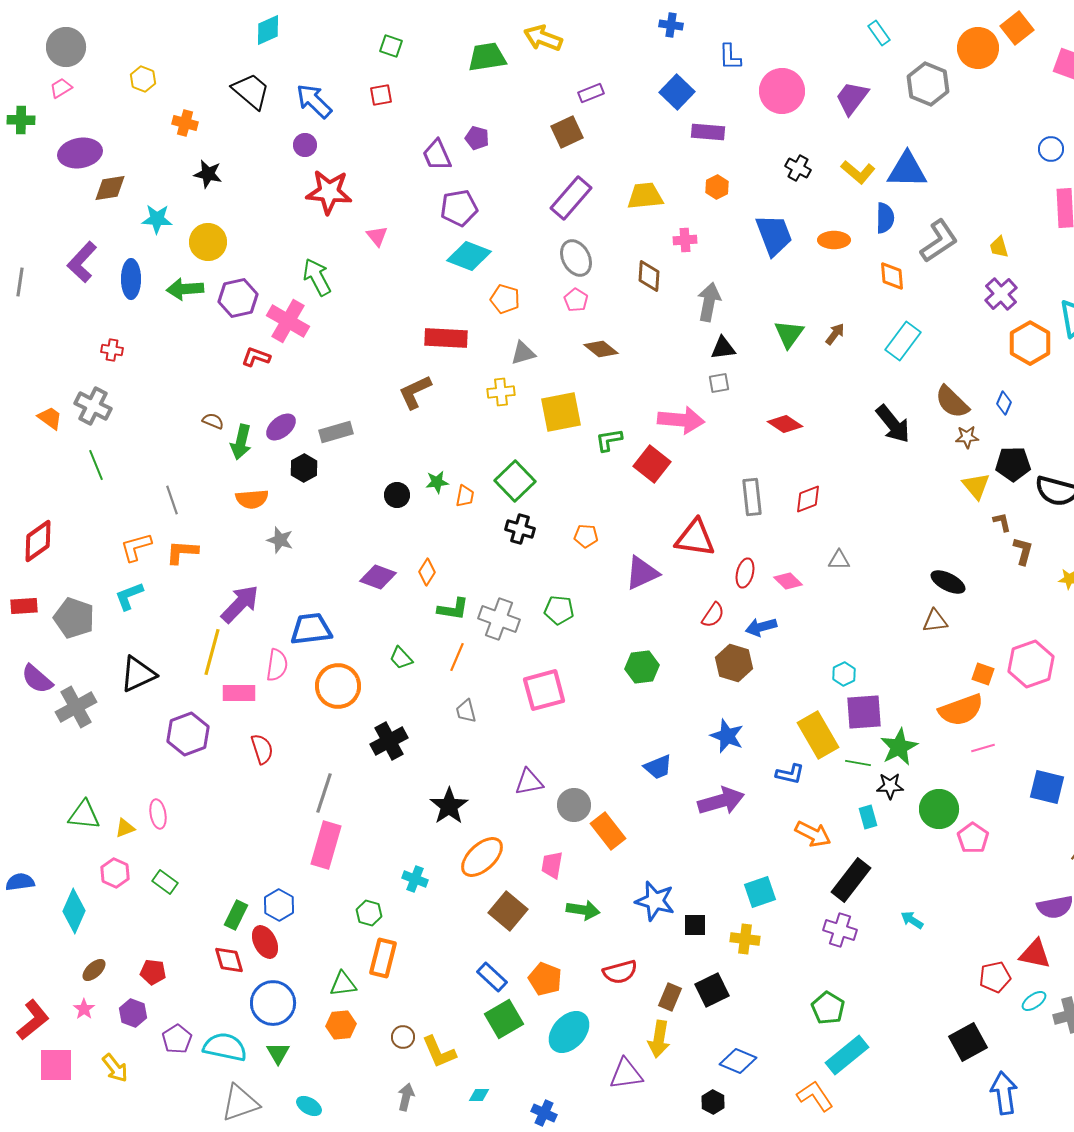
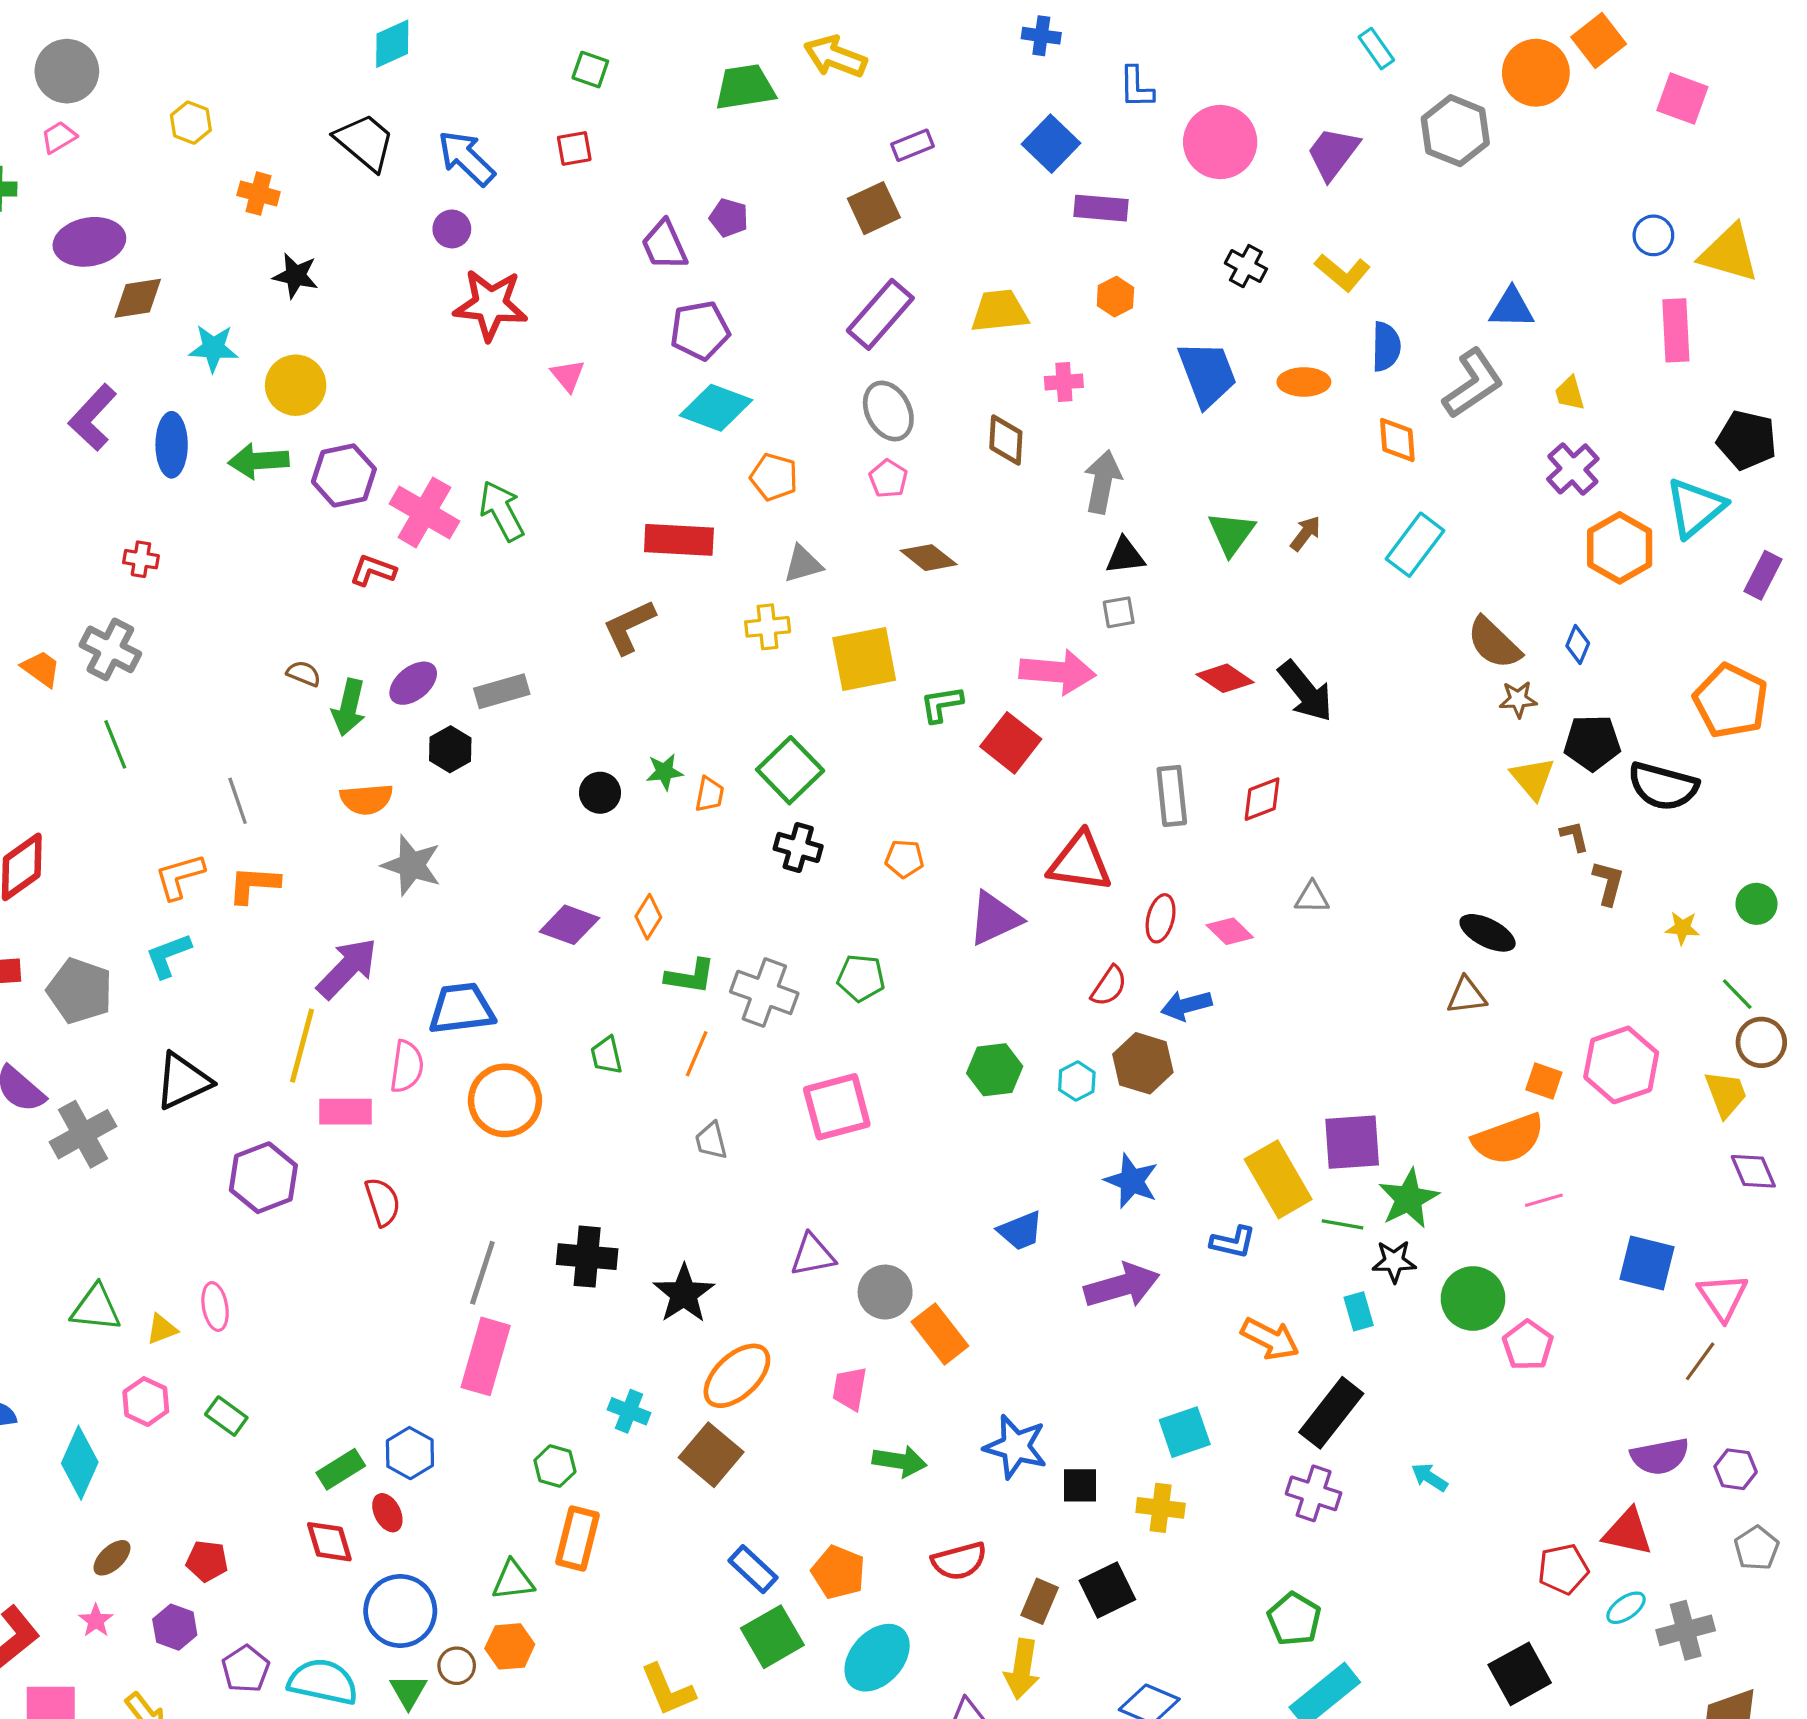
blue triangle: (907, 170) -> (1512, 308), moved, size x0.7
green arrow: (317, 277) -> (502, 511), moved
black arrow: (893, 424) -> (1305, 691), moved
gray star: (280, 540) -> (412, 865), size x1.4
green trapezoid: (401, 658) -> (606, 1055), turned 30
cyan hexagon: (844, 674) -> (1077, 1081), moved
black cross: (389, 741) -> (587, 1257), moved, turned 33
brown square: (508, 911) -> (711, 1455), moved
green rectangle: (236, 915) -> (341, 1469), turned 32
red ellipse: (265, 942) -> (387, 1513), size x0.7
brown circle: (403, 1037) -> (457, 1666), moved

